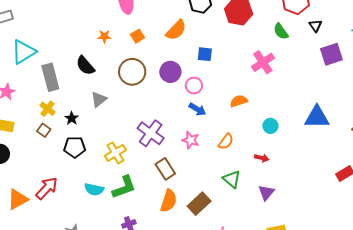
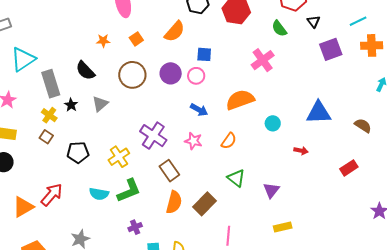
pink circle: (194, 86) -> (196, 76), moved
orange semicircle: (239, 101) -> (240, 100), size x1.6
black star: (72, 118) -> (71, 105), moved
red arrow: (262, 158) -> (301, 151), moved

